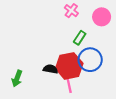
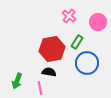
red hexagon: (69, 66) -> (52, 49), moved
pink line: (69, 86) -> (40, 88), moved

